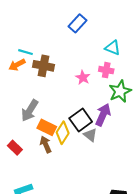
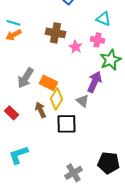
cyan line: (25, 52) -> (14, 23), moved
brown cross: (44, 66) -> (56, 33), moved
black square: (81, 120) -> (66, 124), moved, turned 35
orange rectangle: (47, 127) -> (48, 83), moved

